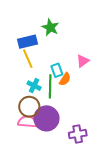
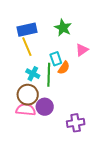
green star: (50, 27) -> (63, 28), moved
purple circle: (46, 118) -> (45, 107), size x0.7

